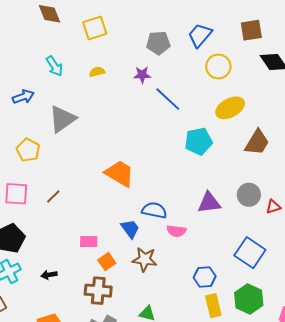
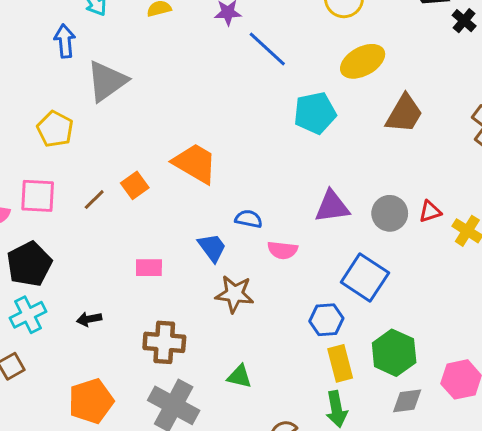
blue arrow: (23, 97) -> (65, 41), moved, turned -75
gray circle: (249, 195) -> (390, 213), moved
blue semicircle: (154, 210) -> (249, 219), size x0.7
blue square: (250, 253) -> (365, 278), moved
orange square: (107, 262) -> (135, 185), moved

